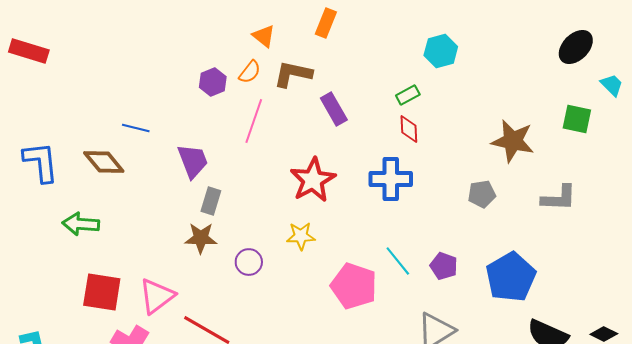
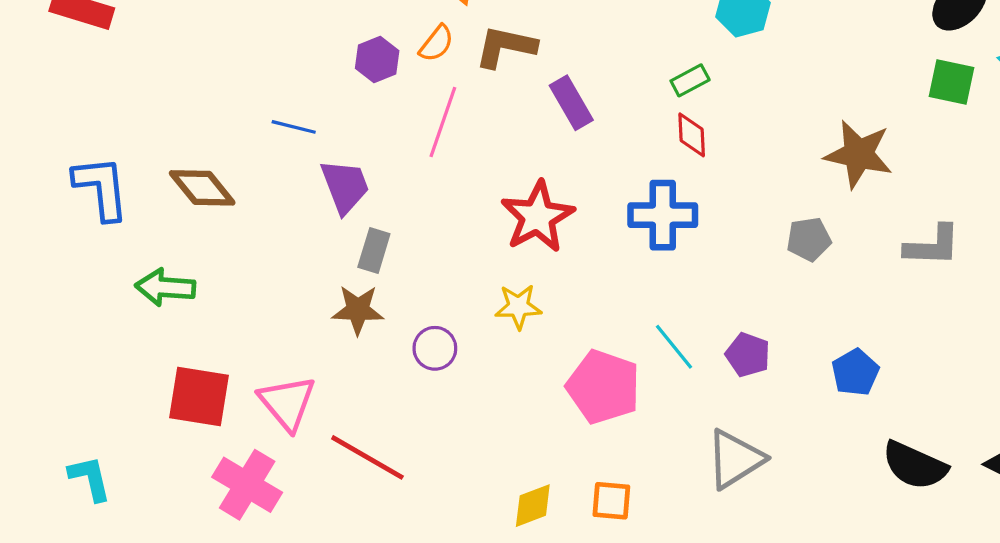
green square: (577, 119) -> (952, 82), moved
blue line: (136, 128) -> (294, 127), moved
blue pentagon: (511, 277) -> (855, 372), size x0.6
pink triangle: (157, 296) -> (287, 403), turned -33

